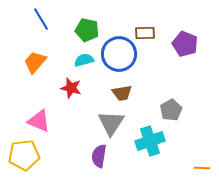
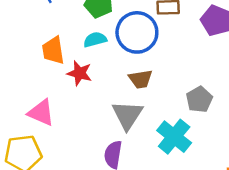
orange trapezoid: (35, 62) -> (53, 50), moved, turned -50
cyan cross: (150, 141) -> (174, 137), turned -32

